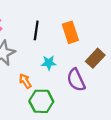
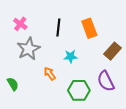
purple semicircle: (76, 80) -> (106, 81), moved
green hexagon: (41, 101) -> (79, 90), moved

